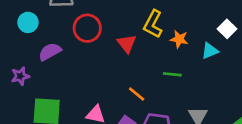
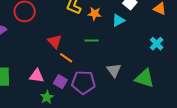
red triangle: (127, 44) -> (55, 41), moved

